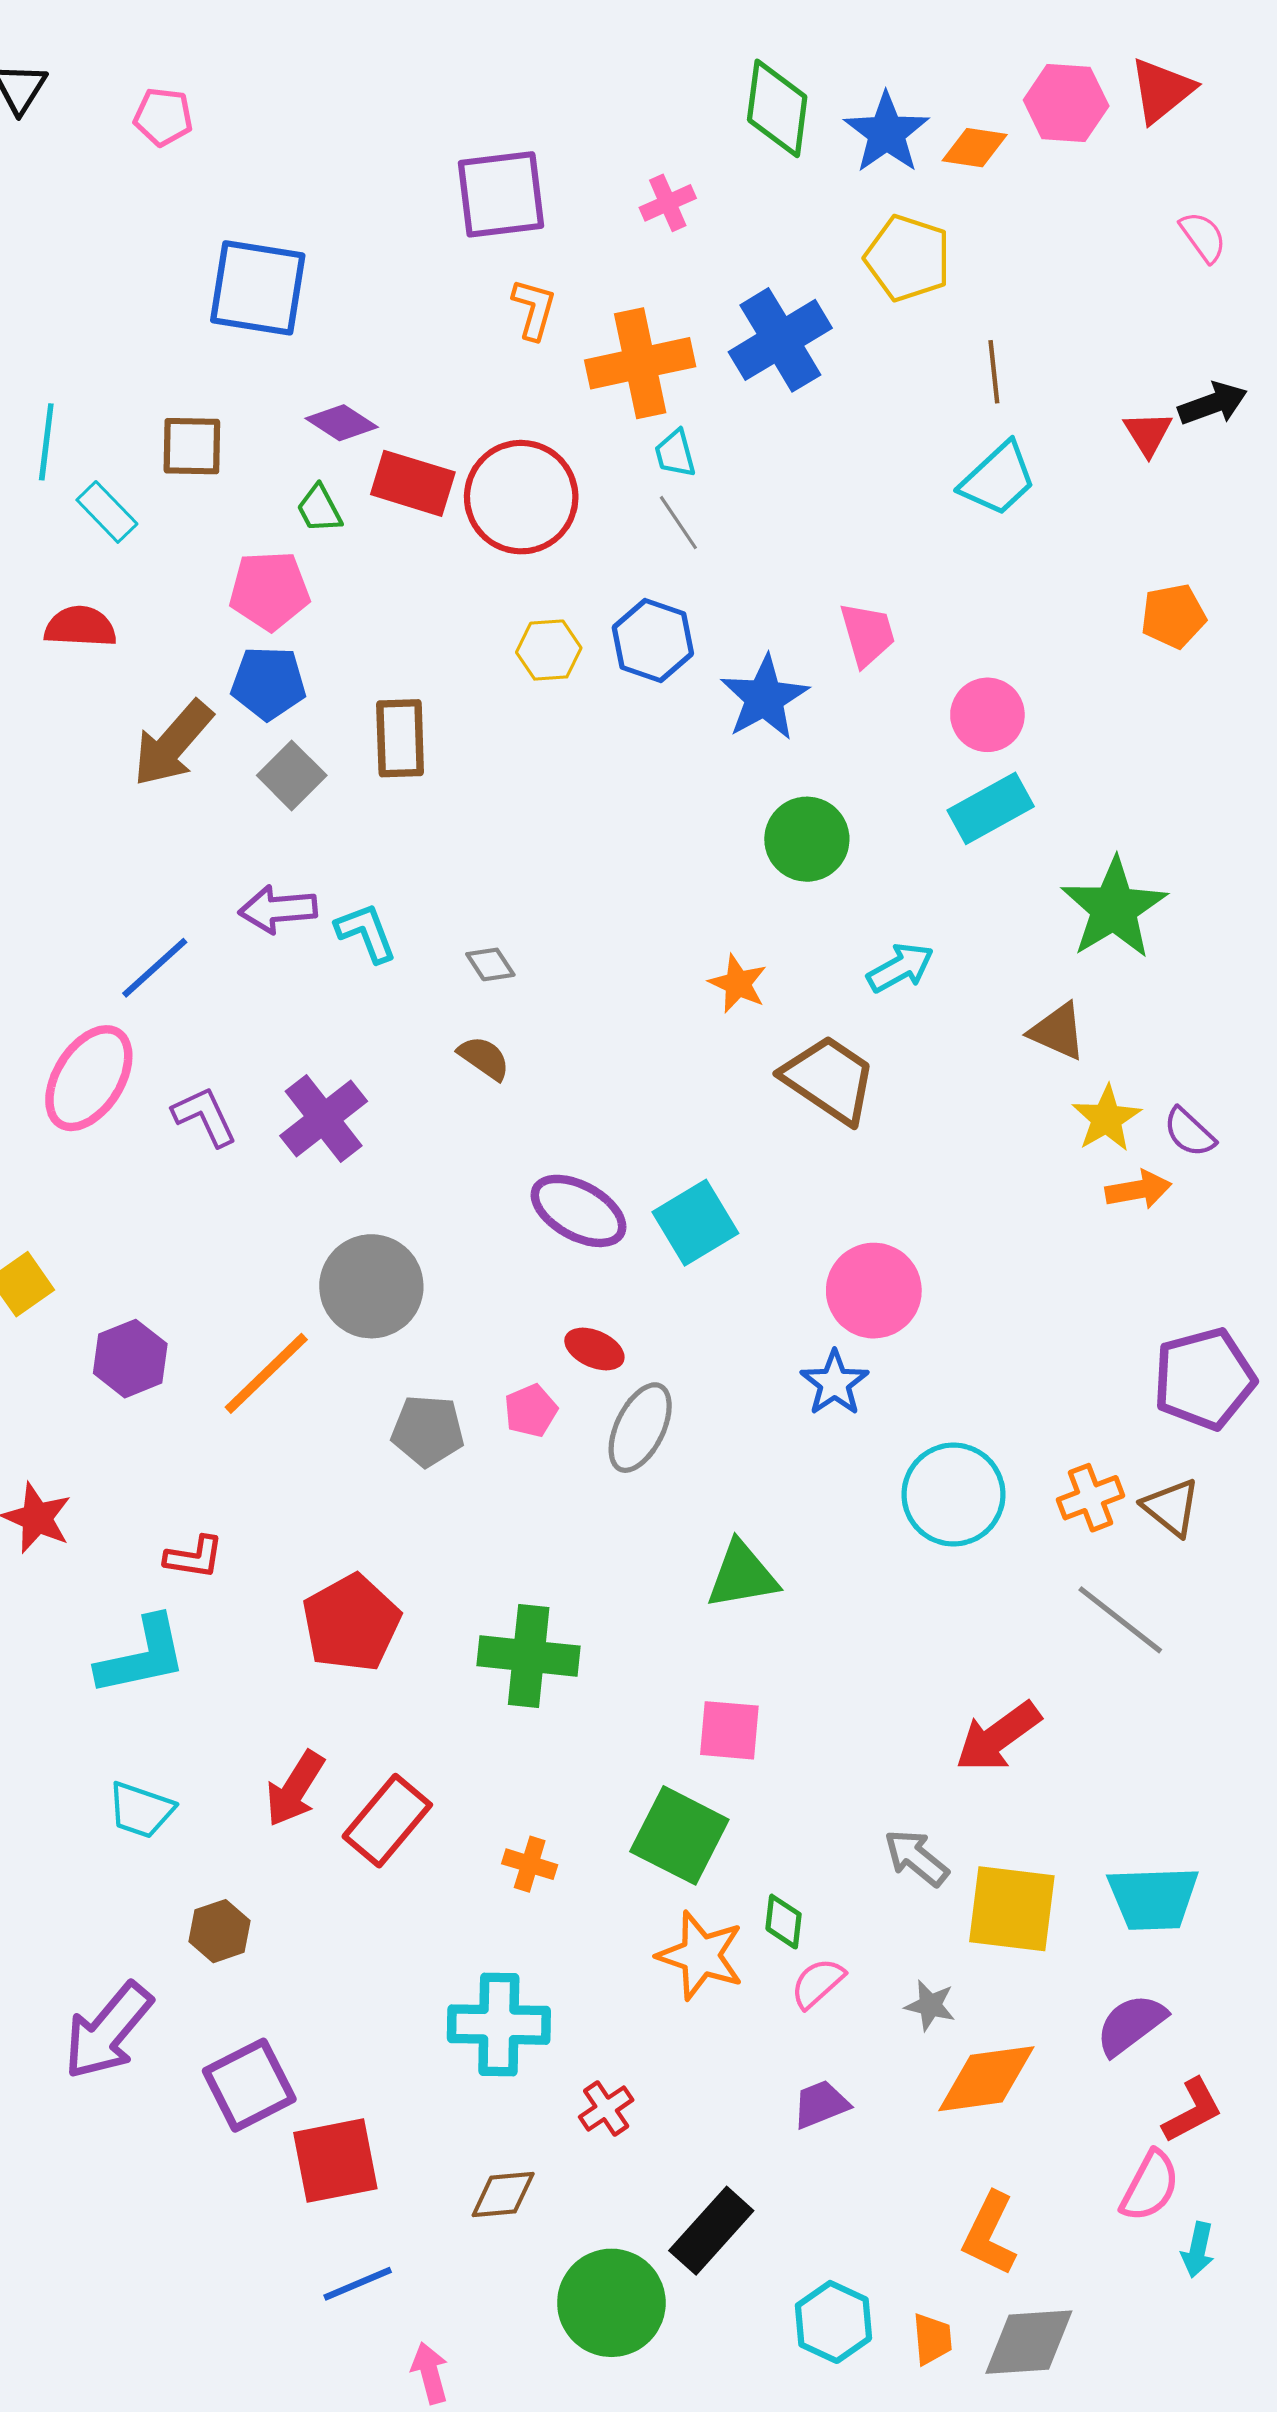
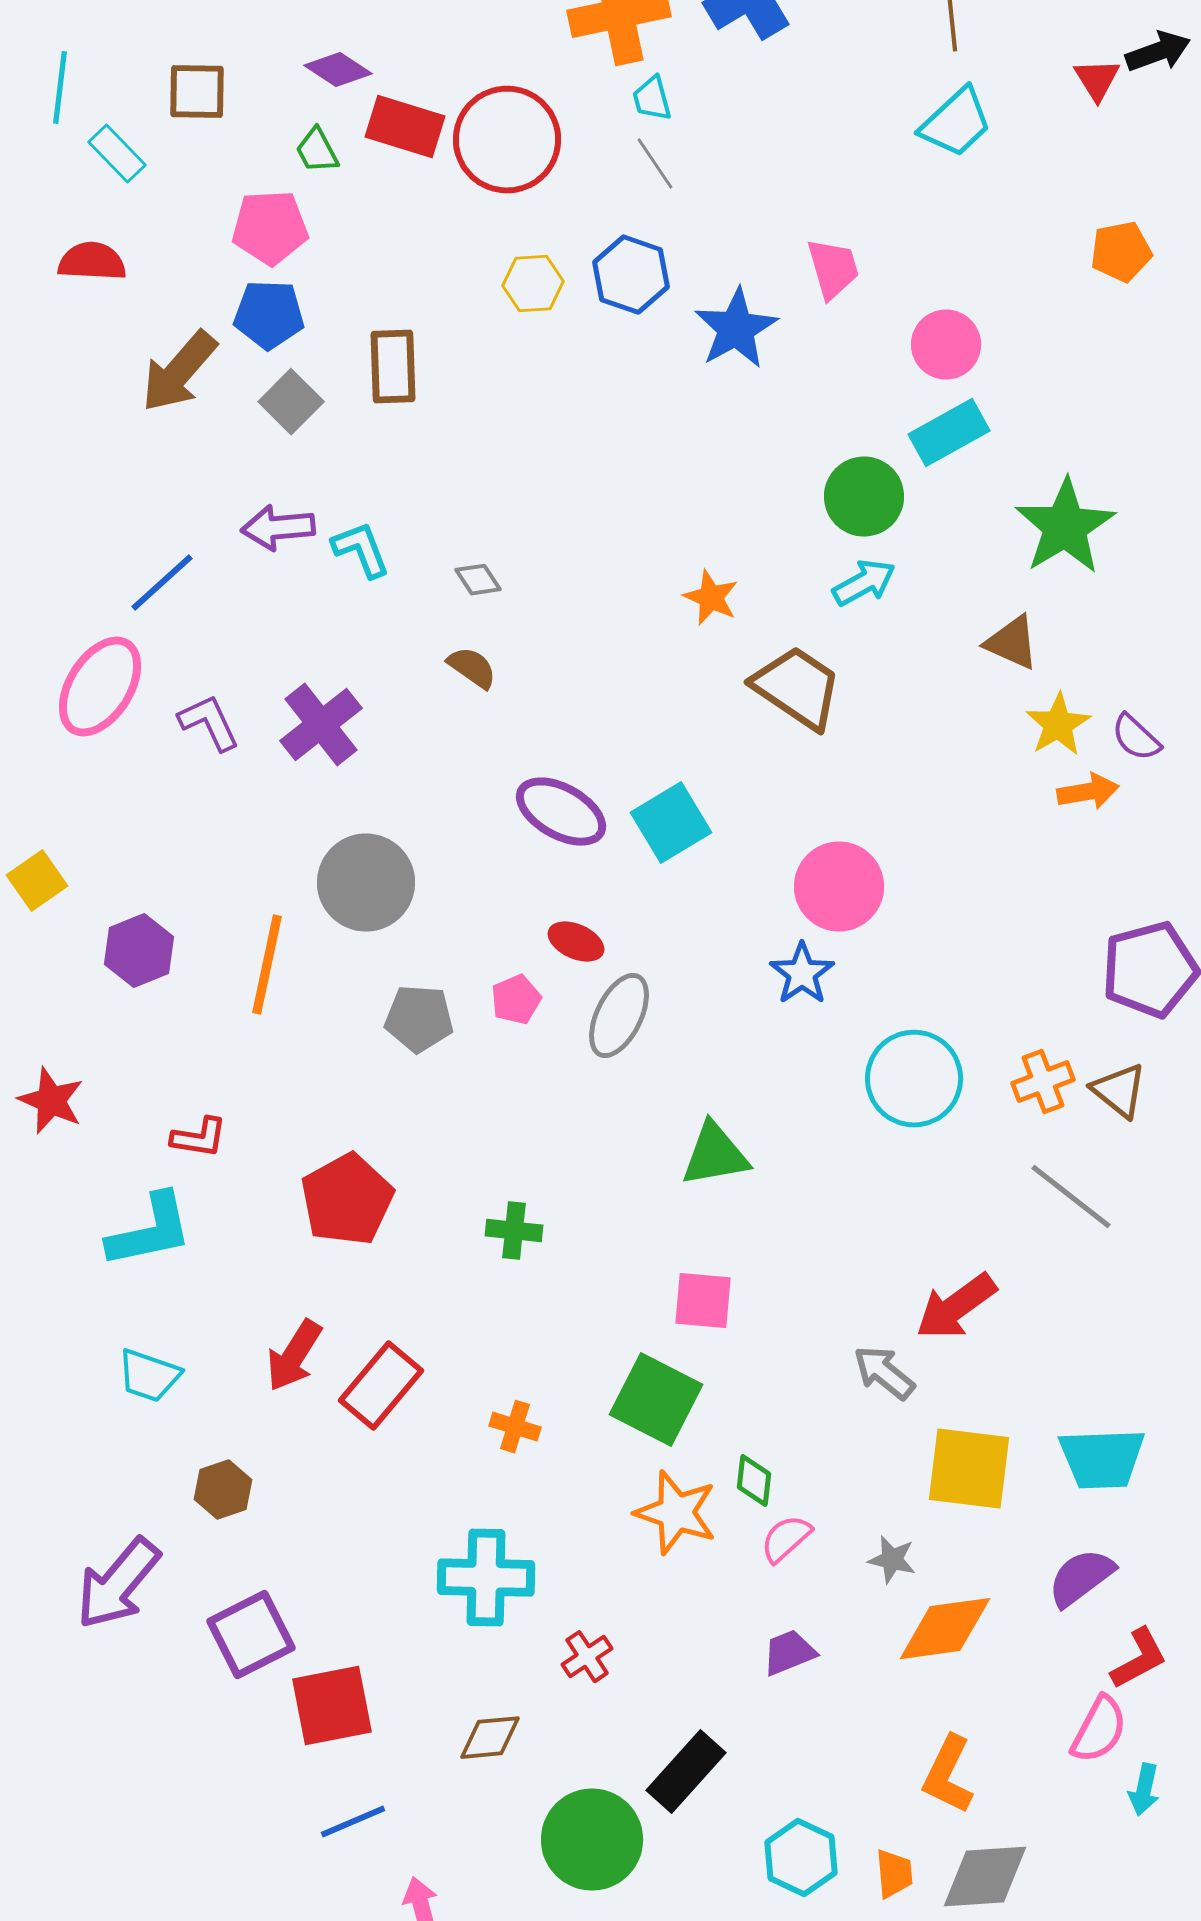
green circle: (807, 839) -> (864, 497), moved
orange line: (266, 1373) -> (267, 965), turned -34
green cross: (529, 1656) -> (514, 1231), size x0.6
gray arrow: (916, 1858) -> (884, 1373), moved

